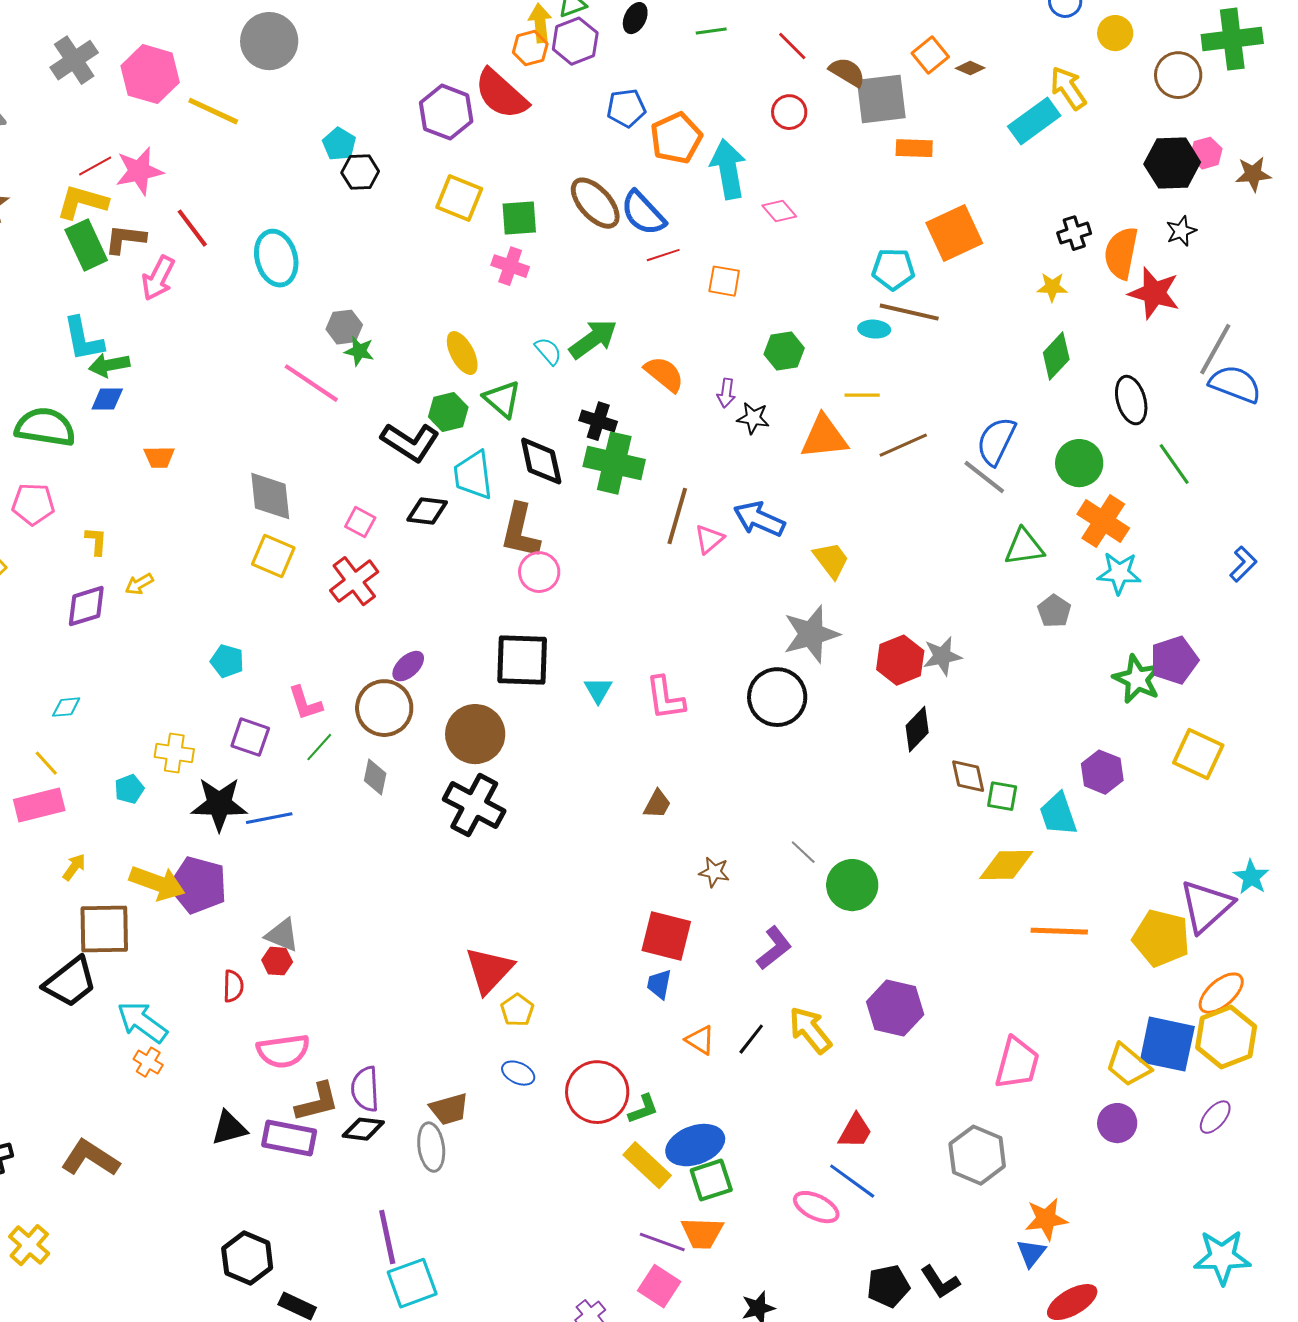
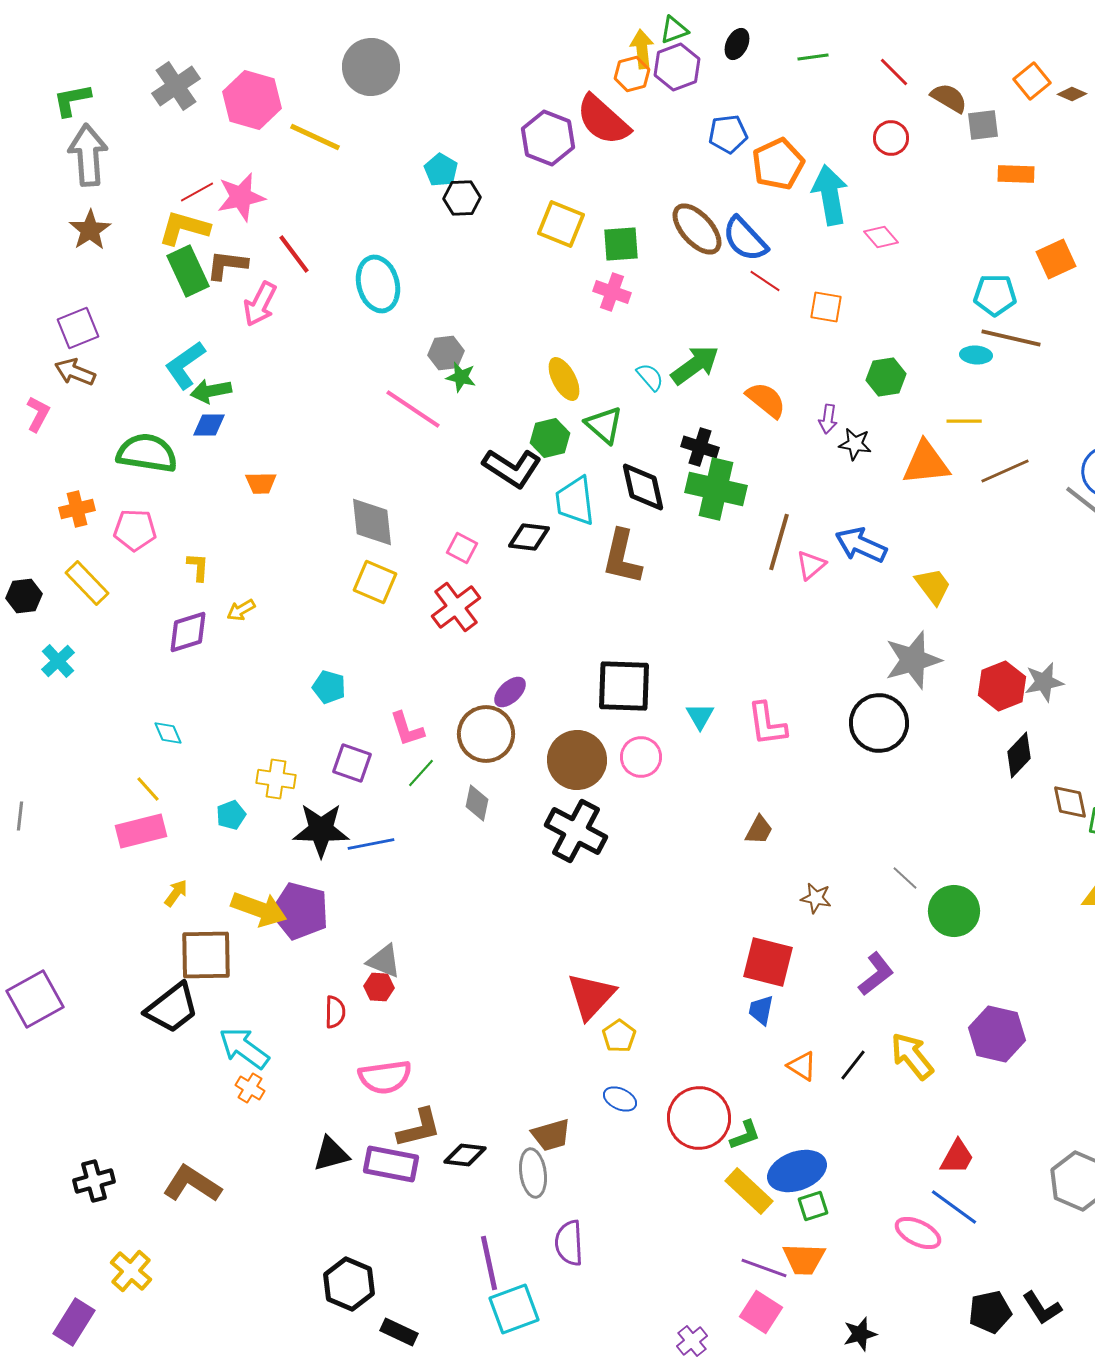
gray square: (881, 99) -> (983, 125), size x0.6
orange square: (954, 233) -> (1056, 259), size x0.7
red line: (663, 255) -> (765, 281), turned 52
cyan L-shape: (83, 339) -> (185, 365), turned 66
pink circle: (539, 572) -> (641, 757), moved
cyan diamond: (66, 707) -> (168, 733), turned 72
purple semicircle: (365, 1089) -> (569, 1243), moved
green square: (711, 1180) -> (813, 1206), size x0.7

